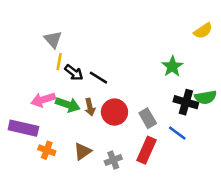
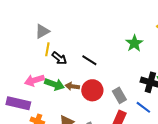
gray triangle: (53, 39) -> (42, 31), turned 42
green star: (172, 66) -> (134, 43), moved
black line: (98, 78) -> (89, 60), moved
brown arrow: (90, 107) -> (72, 86), turned 112

